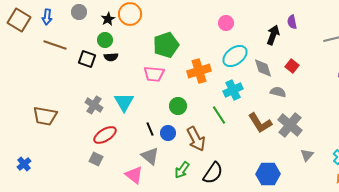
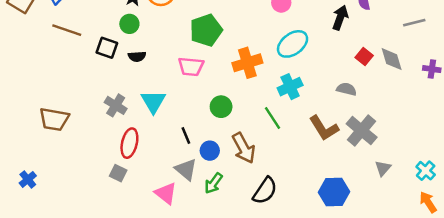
black semicircle: (111, 57) -> (137, 57), moved
gray diamond: (263, 68) -> (392, 59), moved
blue circle: (168, 133) -> (210, 151), moved
red ellipse: (105, 135) -> (129, 143), turned -45
green arrow: (182, 170) -> (214, 183), moved

